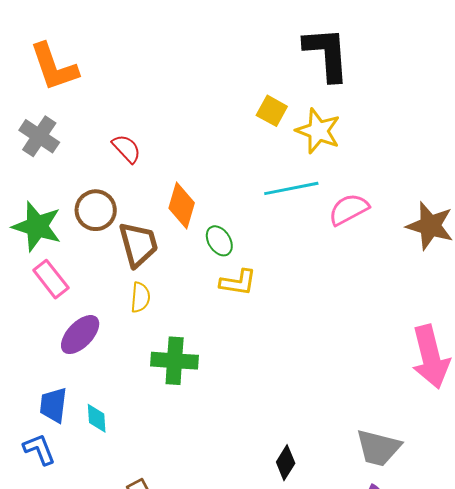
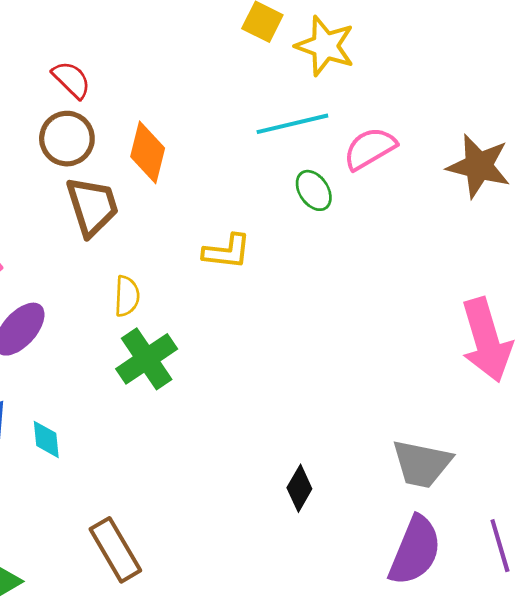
brown circle: (96, 210) -> (67, 139), moved
green ellipse: (219, 241) -> (314, 190), moved
yellow semicircle: (140, 297) -> (127, 296), moved
green cross: (175, 361) -> (147, 359), turned -36

